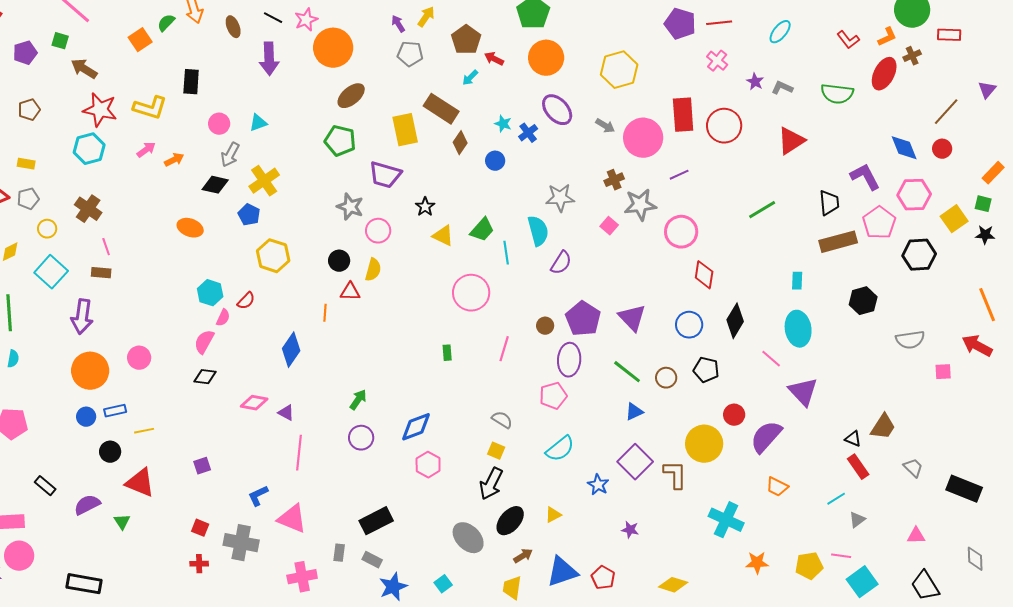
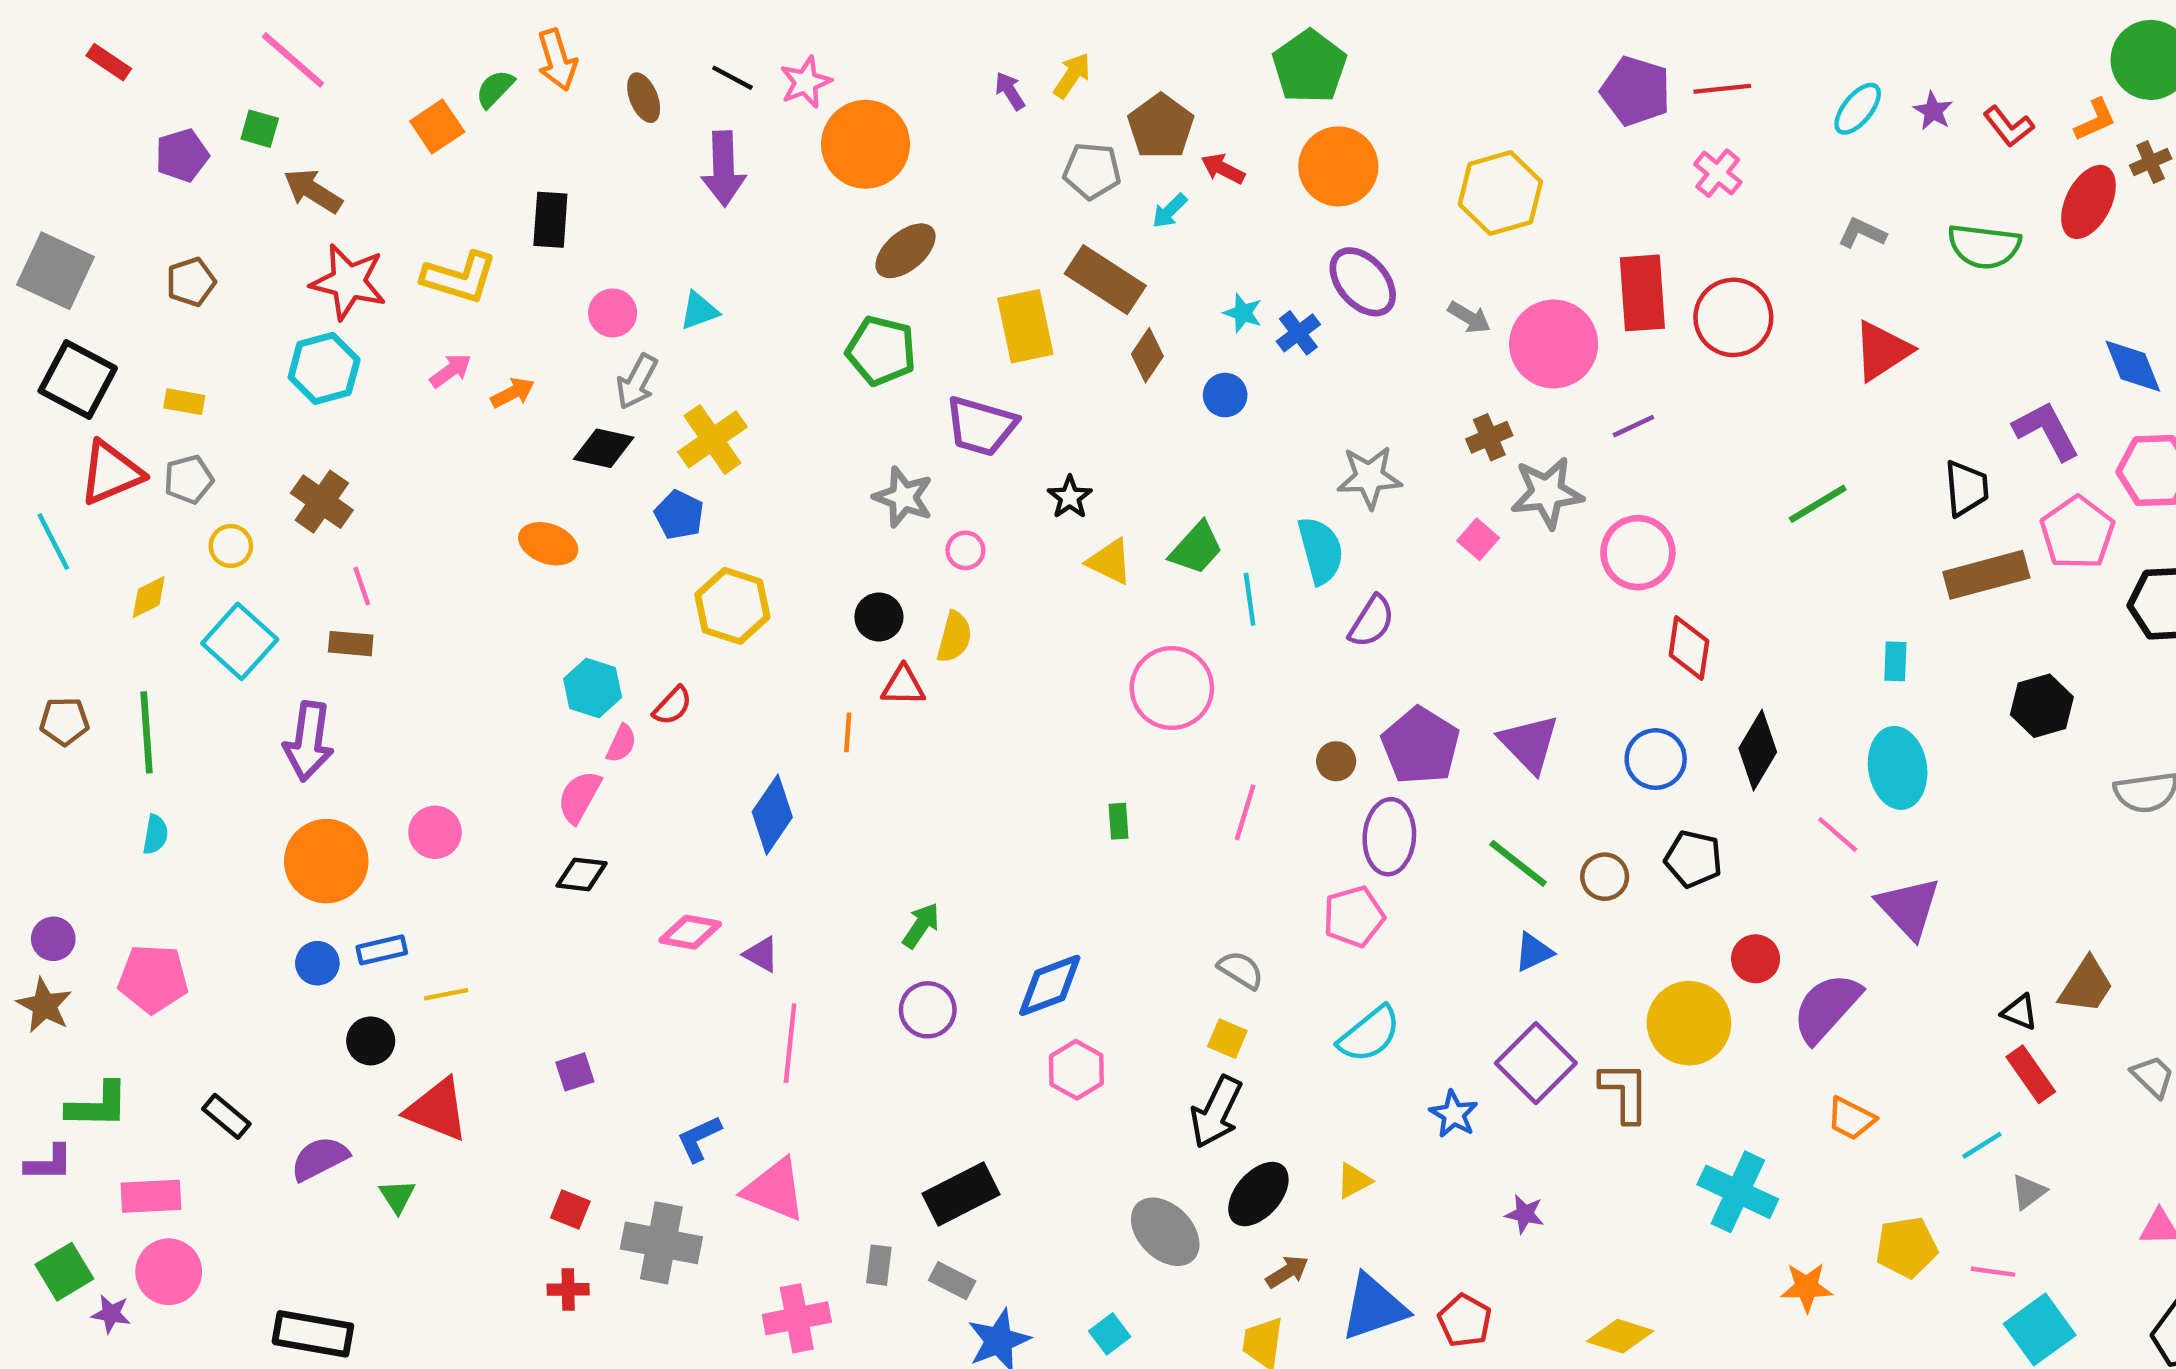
gray pentagon: (410, 54) -> (1092, 171), moved
purple star: (755, 82) -> (1933, 111), moved
pink circle: (378, 231) -> (965, 550), size x0.7
yellow pentagon: (809, 566) -> (1906, 1247), moved

